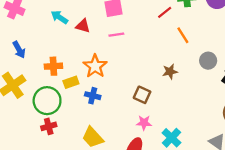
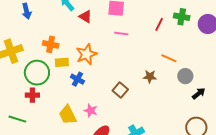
red line: (165, 12) -> (159, 24), turned -40
pink line: (116, 35) -> (121, 33), moved
orange line: (183, 35) -> (169, 58), moved, turned -49
blue arrow: (19, 50) -> (27, 11), moved
pink star: (144, 123) -> (91, 111), moved

